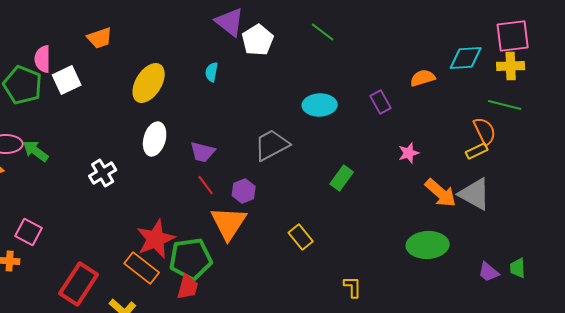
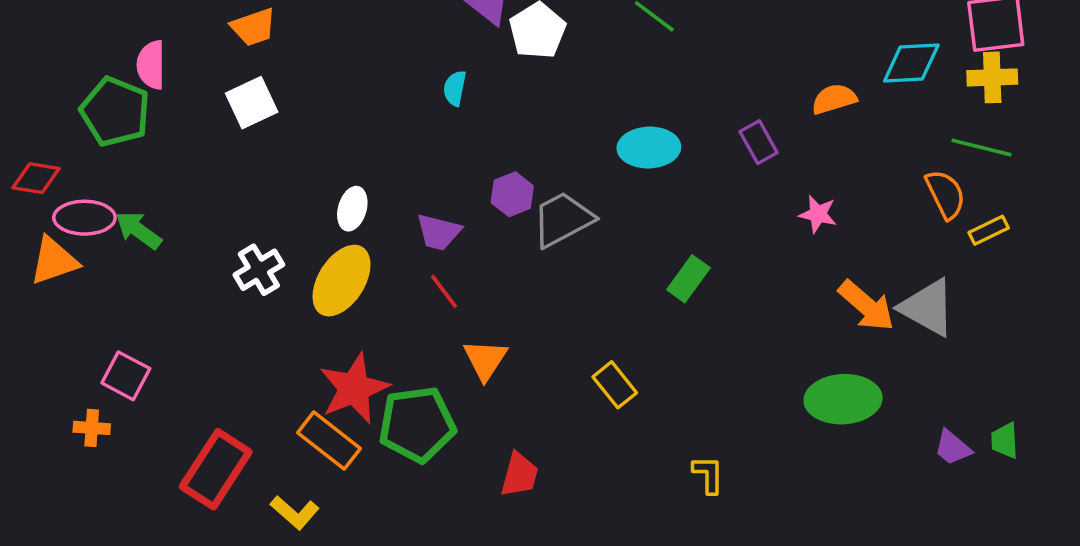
white square: (67, 80) -> (252, 103), moved
yellow ellipse: (149, 83) -> (342, 281), moved
white ellipse: (155, 139) -> (352, 209), size x0.7
yellow rectangle: (477, 151) -> (989, 230), moved
pink star: (409, 153) -> (818, 214), moved, turned 30
purple hexagon: (244, 191) -> (512, 194), moved
orange triangle: (229, 223) -> (485, 360), size x0.7
red trapezoid: (188, 287) -> (519, 475), moved

